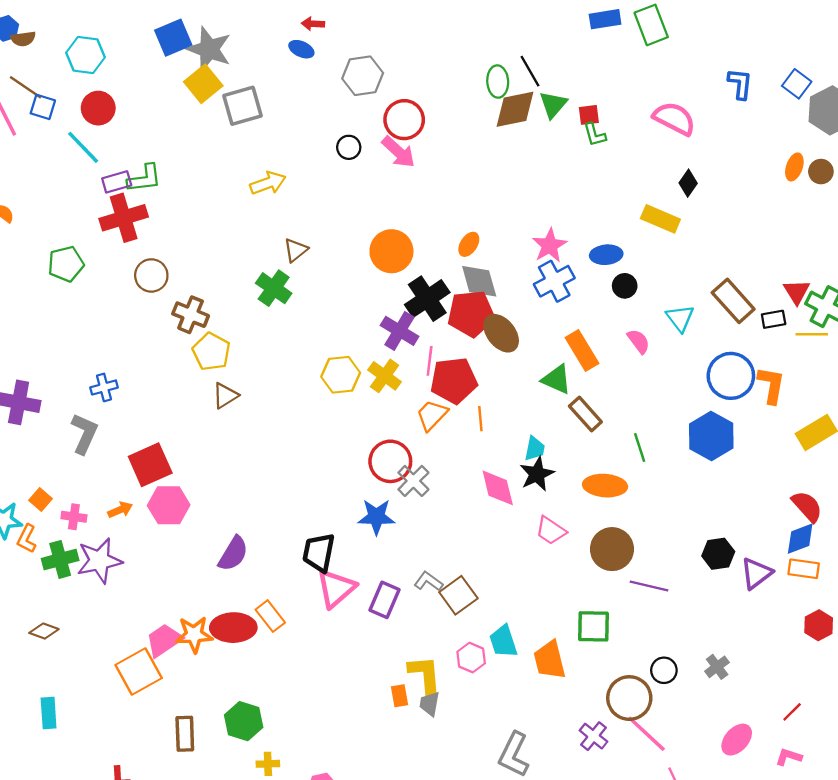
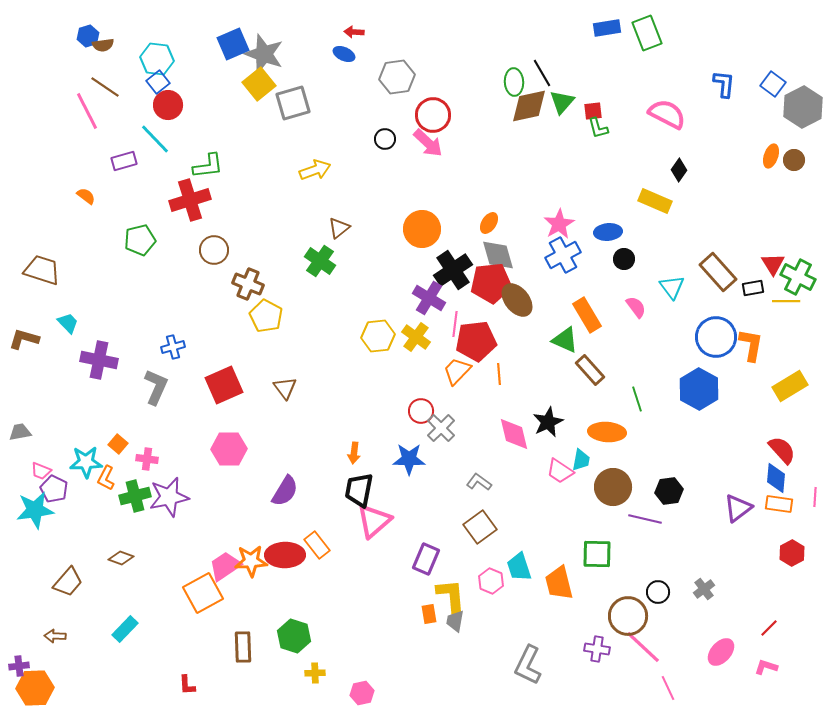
blue square: (43, 107) -> (158, 82), moved, turned 35
purple rectangle: (117, 182) -> (124, 161), moved
brown triangle: (225, 396) -> (285, 388), moved, turned -35
cyan trapezoid: (535, 449) -> (581, 460), moved
red circle: (390, 461) -> (421, 411), size x0.7
red square: (150, 465) -> (224, 385), moved
orange arrow: (120, 510) -> (354, 453), moved, turned 120
blue diamond: (800, 539) -> (776, 478), turned -64
black hexagon: (718, 554) -> (669, 491), moved
gray L-shape: (428, 581) -> (479, 482), moved
purple rectangle: (385, 600) -> (426, 559), moved
cyan rectangle: (49, 713) -> (125, 629), turned 48
purple cross: (593, 736) -> (597, 649), turned -30

